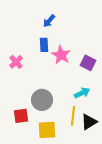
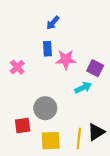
pink star: (61, 55) -> (66, 59), turned -30
cyan arrow: (82, 93) -> (83, 88), moved
yellow line: (73, 116) -> (79, 138), moved

